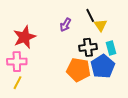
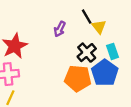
black cross: (88, 47) -> (87, 53), turned -30

